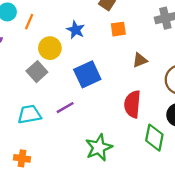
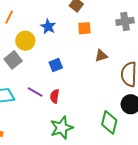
blue square: (87, 74) -> (56, 65), size x0.6
red semicircle: (132, 104) -> (55, 96), moved, size x0.6
purple line: (65, 108) -> (35, 92), turned 56

